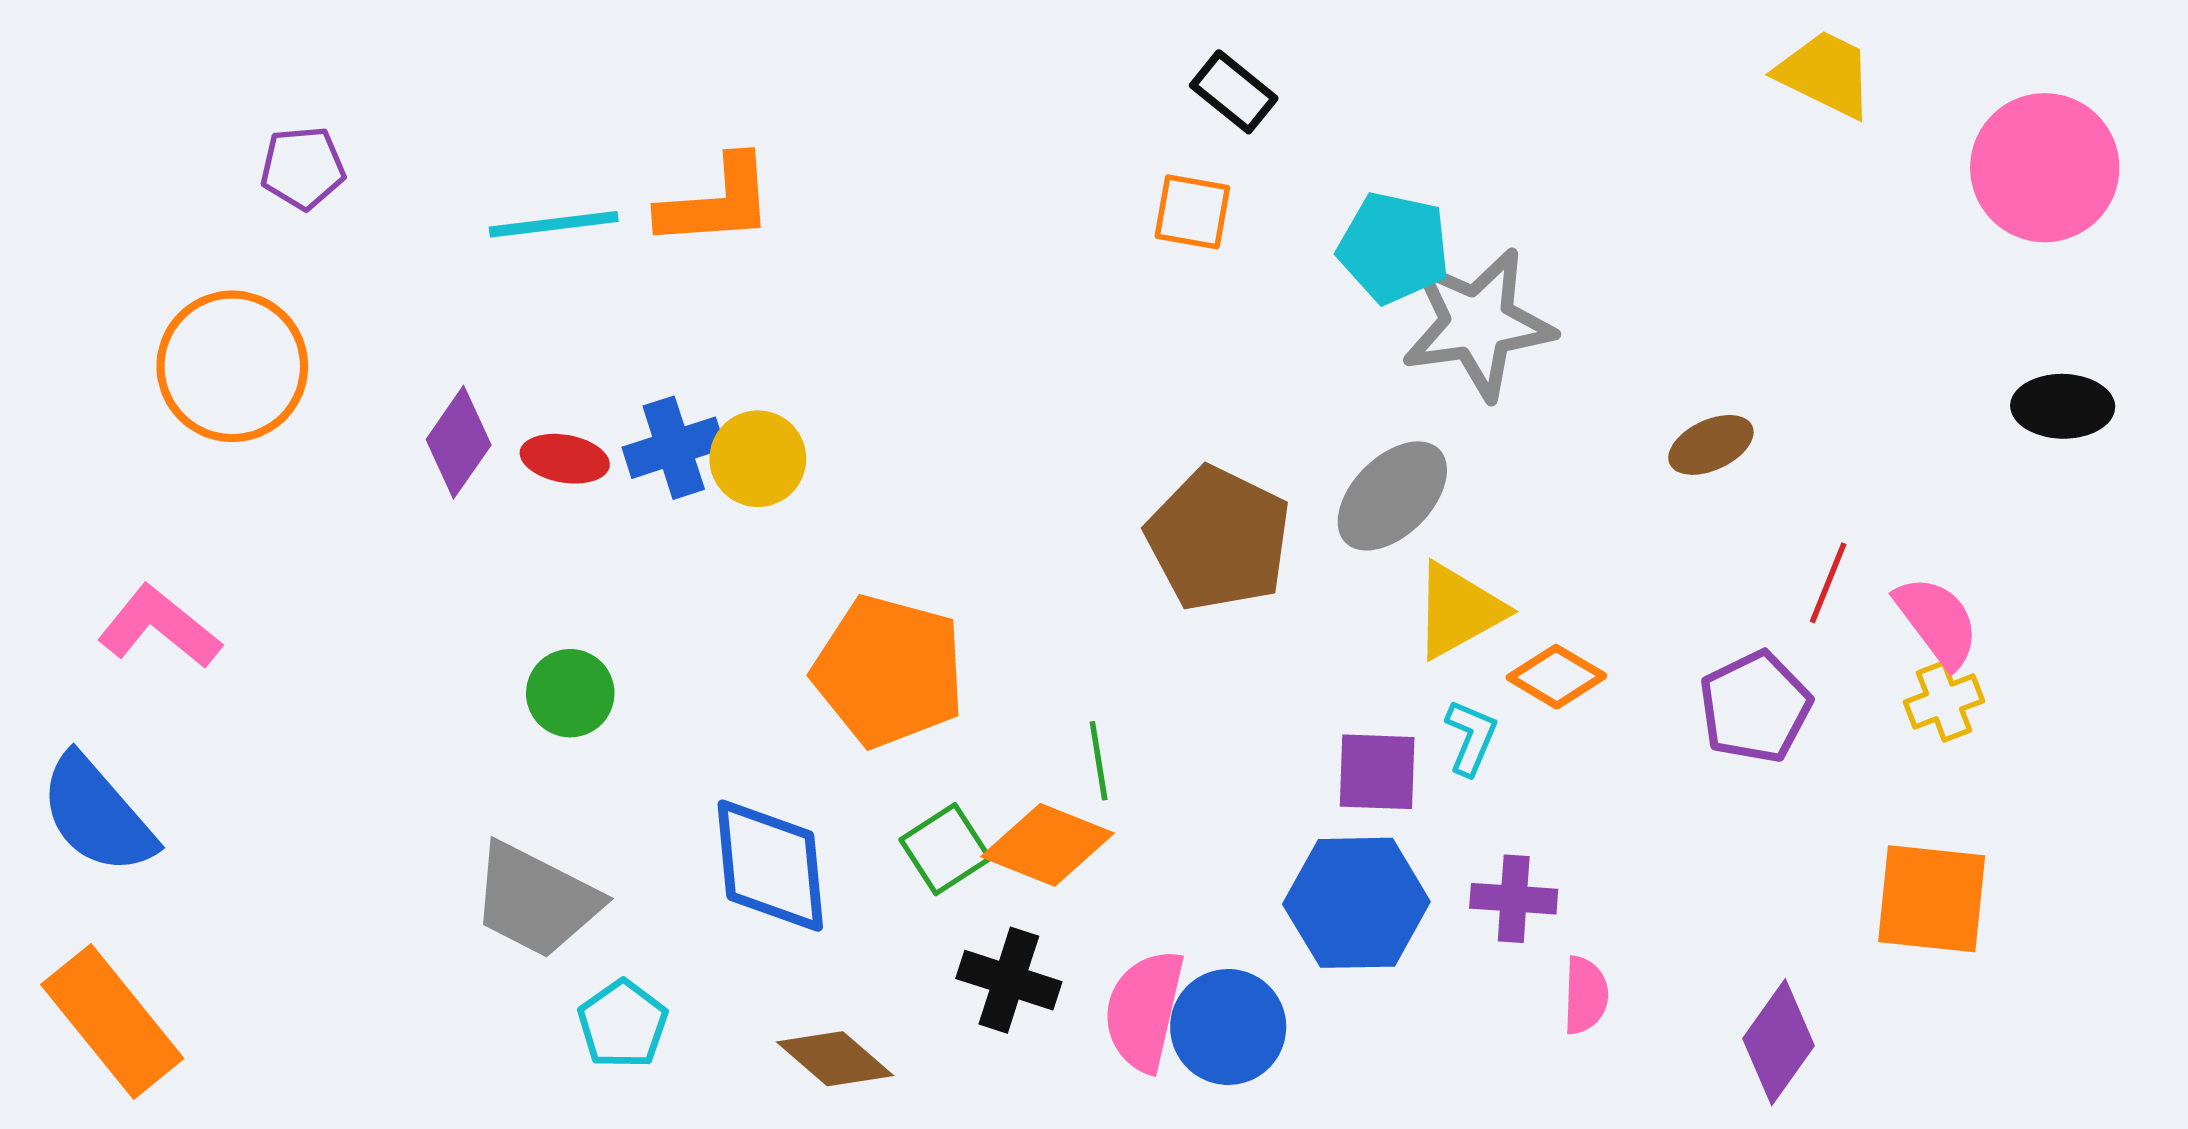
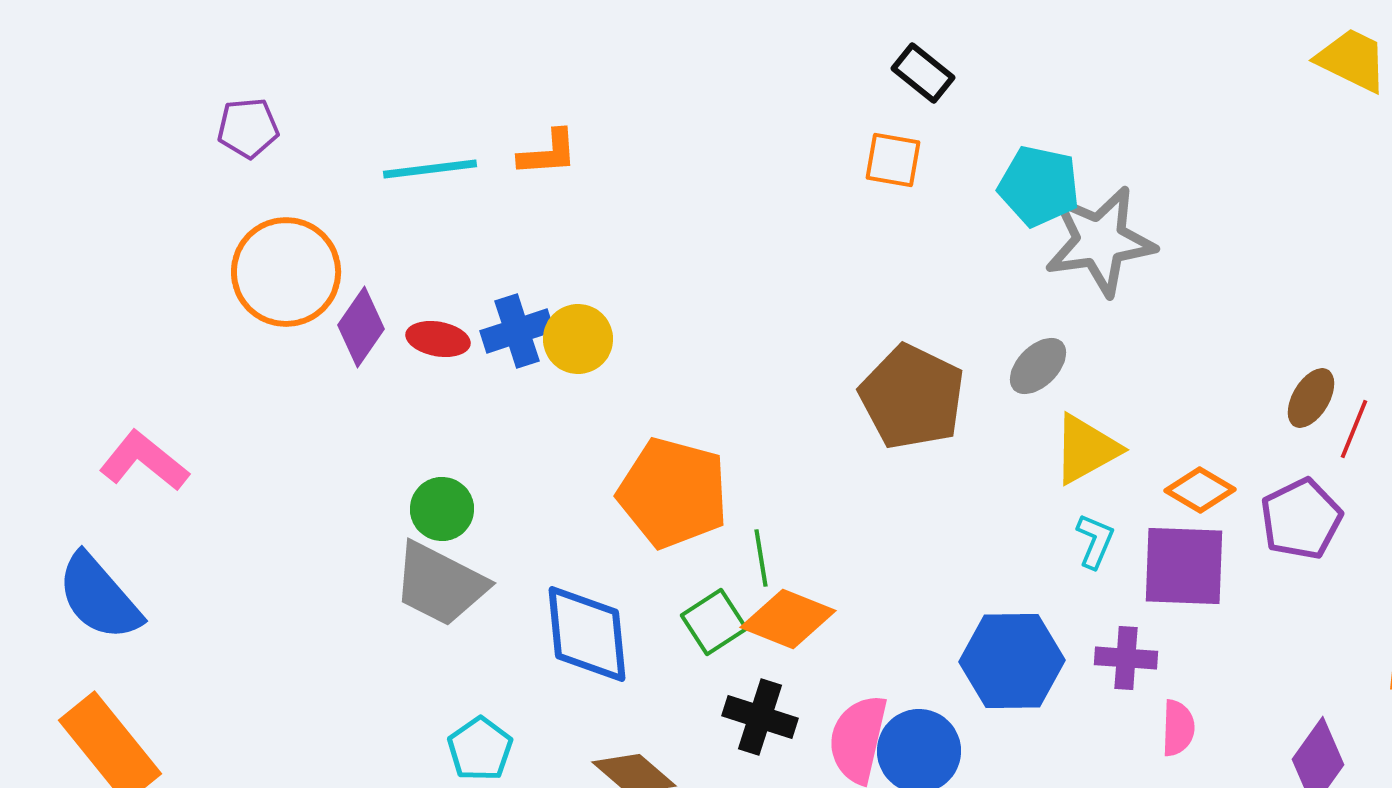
orange L-shape: (716, 202) -> (548, 153), size x0.7
orange circle: (232, 366) -> (286, 272), moved
brown ellipse: (1711, 445) -> (1311, 398), moved, turned -34
gray ellipse: (1392, 496) -> (1038, 366), size x0.7
orange diamond: (1556, 677) -> (1200, 490), moved
green line: (1099, 761) -> (761, 558), moved
purple square: (1377, 772) -> (1184, 566), moved, size x1.4
gray trapezoid: (536, 900) -> (440, 584), moved

